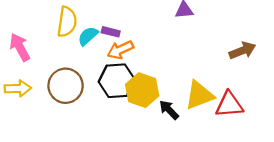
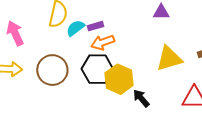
purple rectangle: (111, 32) -> (96, 26), turned -35
yellow triangle: (199, 95) -> (169, 59), moved

